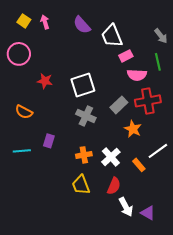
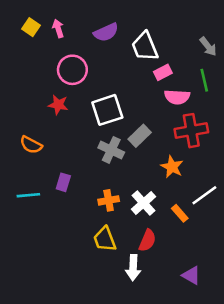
purple semicircle: (82, 25) -> (106, 32), turned -72
pink circle: (19, 54) -> (72, 70), moved
gray rectangle: (119, 105) -> (140, 136), moved
white arrow: (126, 207) -> (133, 268), moved, turned 30

